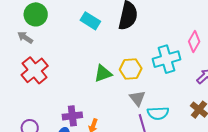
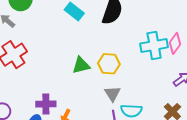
cyan cross: (166, 59) -> (154, 45), moved

